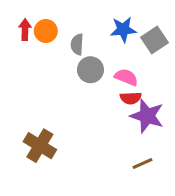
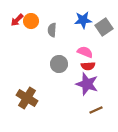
red arrow: (25, 30) -> (17, 20), turned -136
gray circle: (90, 70) -> (59, 64), moved
purple star: (147, 116) -> (87, 84), moved

